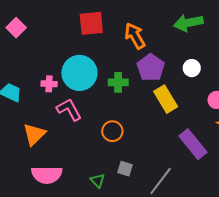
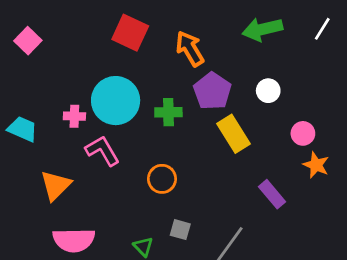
red square: (91, 23) -> (130, 33), turned 32
purple rectangle: (193, 144) -> (272, 194), size x0.7

